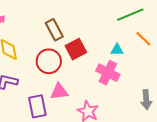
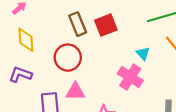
red square: (76, 49) -> (106, 25), moved
cyan triangle: (117, 50) -> (143, 53), turned 40

